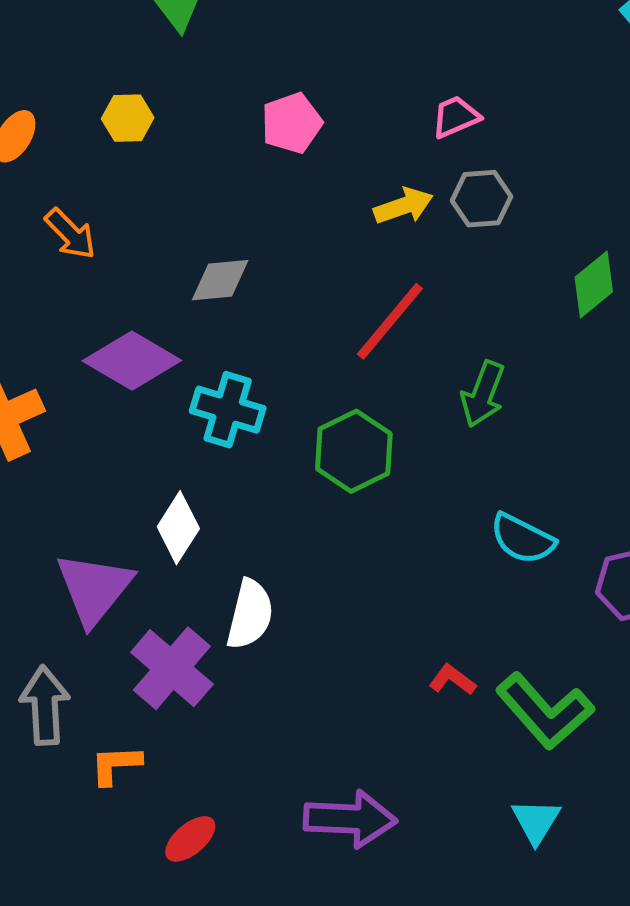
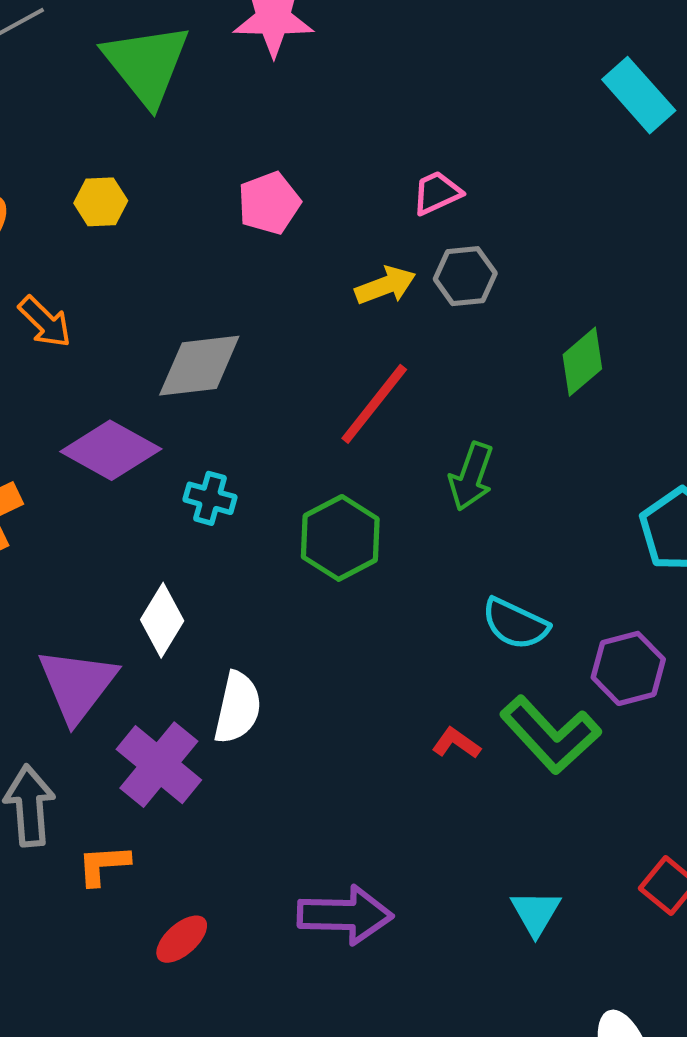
gray diamond: (220, 280) -> (199, 366), size x1.4
cyan cross: (228, 410) -> (210, 498), size x0.7
red L-shape: (452, 680) -> (456, 743), moved
green L-shape: (545, 711) -> (550, 735), moved

